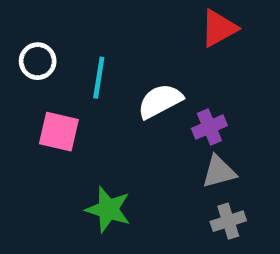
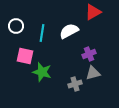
white semicircle: (160, 101) -> (69, 31), moved
green star: (108, 209) -> (42, 72), moved
gray cross: (228, 221) -> (75, 84), moved

